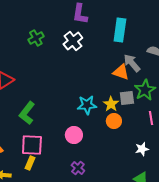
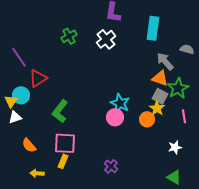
orange triangle: (121, 72) -> (160, 78), moved
gray square: (127, 98) -> (160, 96), turned 35
yellow star: (111, 104) -> (157, 108), moved
cyan star: (87, 105) -> (120, 103), turned 30
pink circle: (74, 135) -> (115, 117), moved

